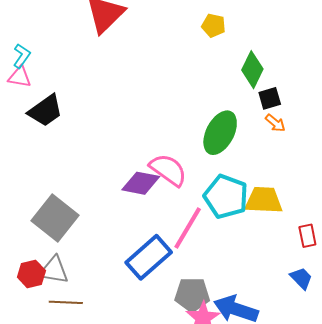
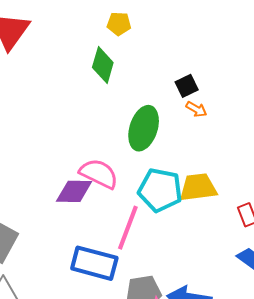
green diamond: (252, 70) -> (103, 65), moved
blue rectangle: (149, 257) -> (94, 263), turned 66

